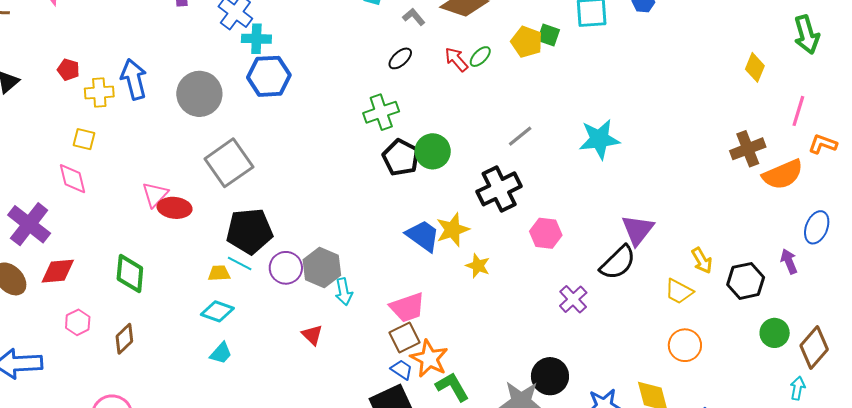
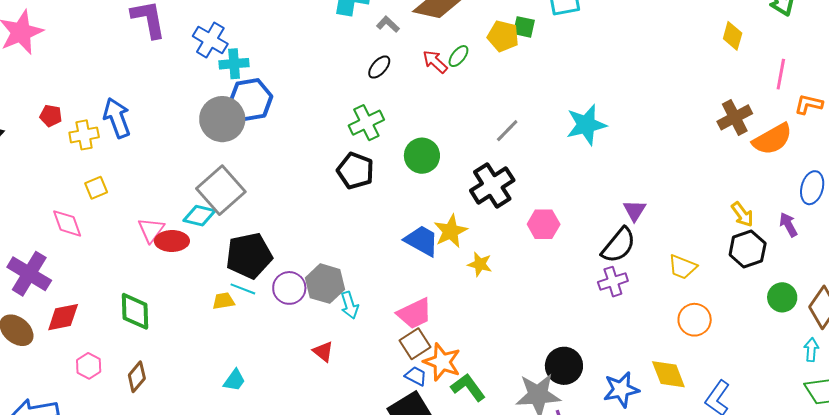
gray circle: (199, 94) -> (222, 119), moved
yellow square: (84, 139) -> (96, 188), moved, turned -30
black pentagon: (401, 158) -> (355, 171), moved
purple triangle: (638, 230) -> (635, 210), size x0.7
yellow arrow: (702, 261) -> (742, 214), moved
purple cross: (573, 299) -> (613, 282), moved, turned 32
cyan diamond: (217, 311) -> (199, 216), moved

